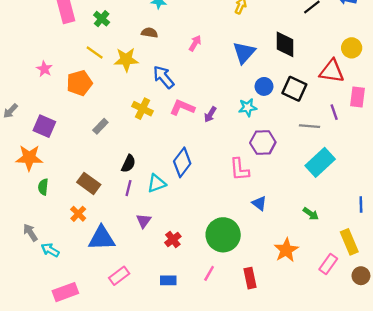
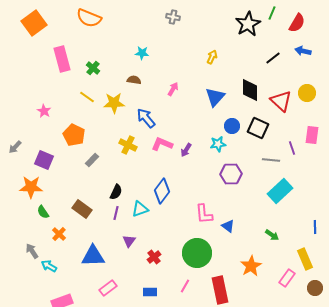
red triangle: (332, 71) -> (281, 101), moved, turned 35
orange pentagon: (79, 83) -> (74, 135), moved, turned -30
pink L-shape: (239, 169) -> (204, 214), moved
green semicircle: (43, 187) -> (43, 212), turned -40
orange cross: (78, 214) -> (59, 234), moved
red rectangle: (250, 278) -> (220, 290), size x1.5

